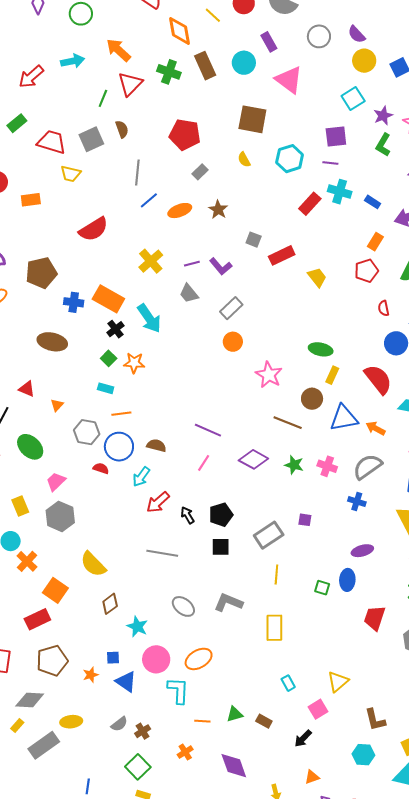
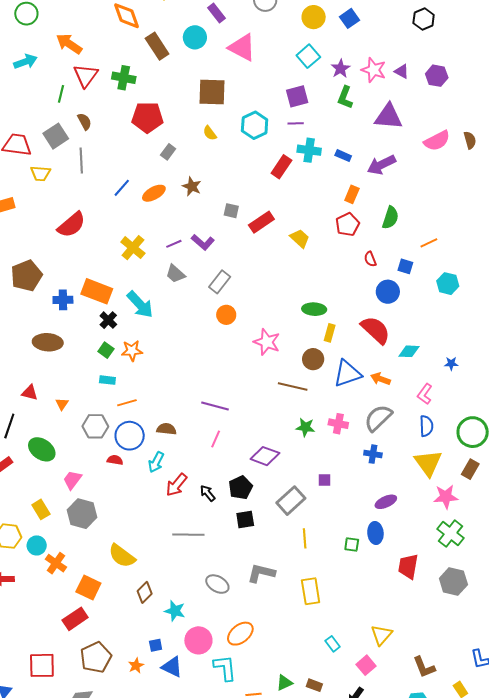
green cross: (169, 72) -> (124, 78), moved
gray line: (137, 173) -> (81, 161), moved
purple diamond: (253, 459) -> (265, 456), moved

